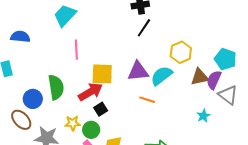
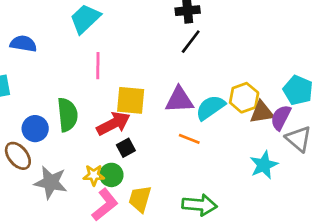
yellow hexagon: (181, 52) -> (244, 98), moved
cyan star: (203, 116) -> (264, 165), size x1.5
yellow star: (73, 123) -> (94, 175), moved

